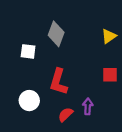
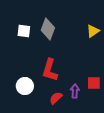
white square: (28, 51) -> (24, 31), moved
red square: (110, 75) -> (94, 83), moved

